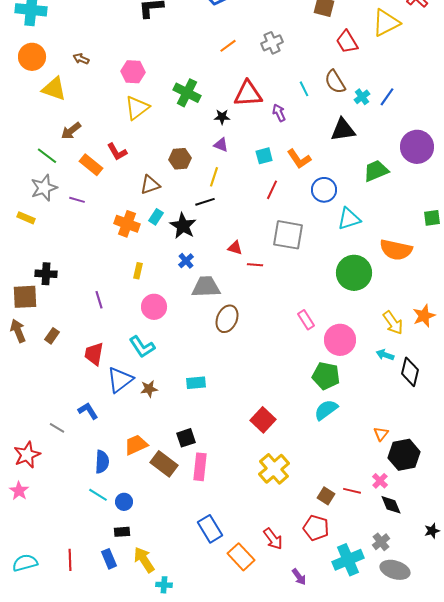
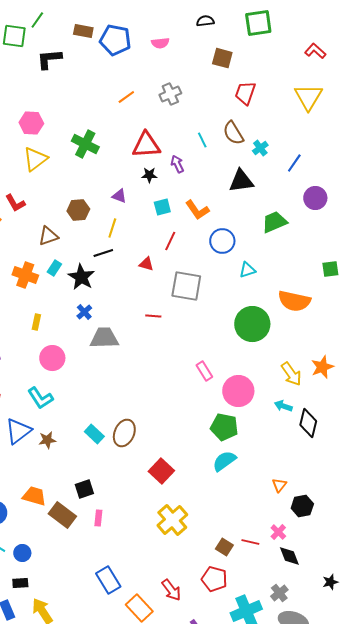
yellow triangle: (386, 23) -> (308, 97), moved, turned -32
red trapezoid: (347, 42) -> (245, 93), turned 50
blue line: (387, 97) -> (294, 163), moved
black star: (222, 117) -> (149, 175), moved
purple circle: (417, 147) -> (315, 198), size x0.7
cyan triangle: (349, 219) -> (247, 270), size x0.7
red triangle: (235, 248) -> (146, 264), moved
brown ellipse: (227, 319) -> (124, 433), moved
cyan rectangle: (196, 383) -> (94, 434), turned 48
orange trapezoid: (136, 445) -> (34, 496), turned 40
black hexagon: (404, 455) -> (302, 506), size x0.7
pink rectangle: (200, 467) -> (98, 518), size x0.6

